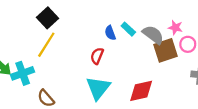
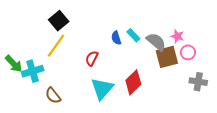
red semicircle: (97, 56) -> (92, 58), moved
red diamond: (141, 91) -> (133, 82), moved, turned -35

